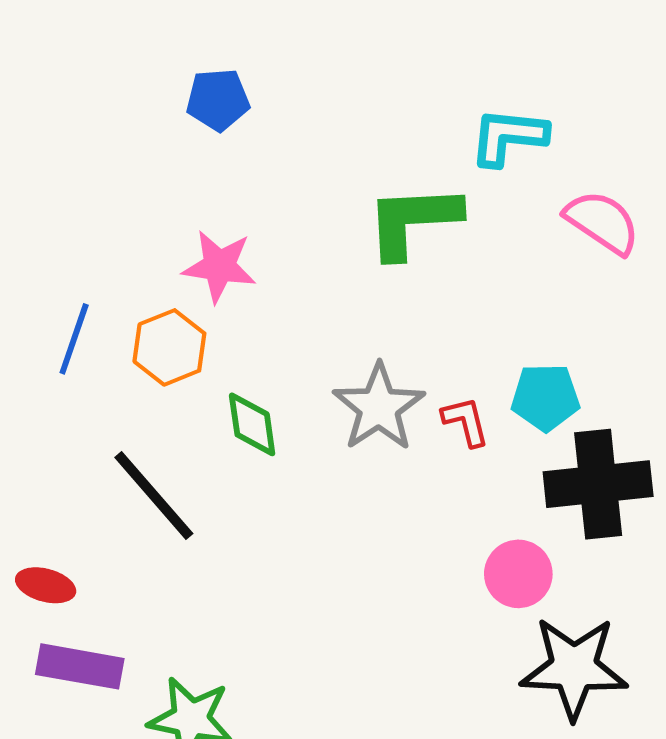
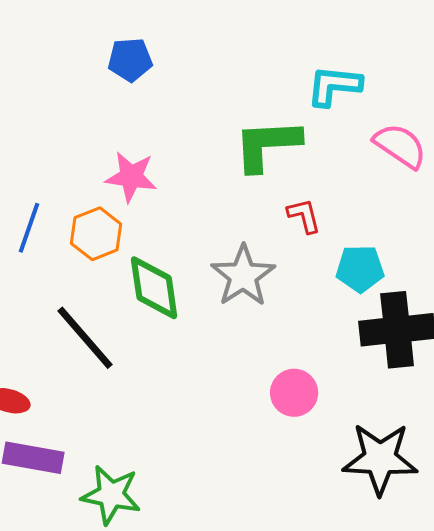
red L-shape: (466, 422) -> (304, 216), moved
green diamond: (252, 424) -> (154, 288), size x1.4
pink circle: (518, 574) -> (294, 393), moved

